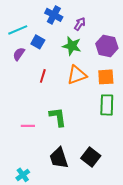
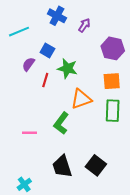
blue square: (38, 42) -> (47, 51), moved
green star: (72, 46) -> (67, 68), moved
purple semicircle: (19, 54) -> (28, 64), moved
orange triangle: (77, 75) -> (81, 99), moved
green L-shape: (58, 117) -> (61, 123), turned -135

